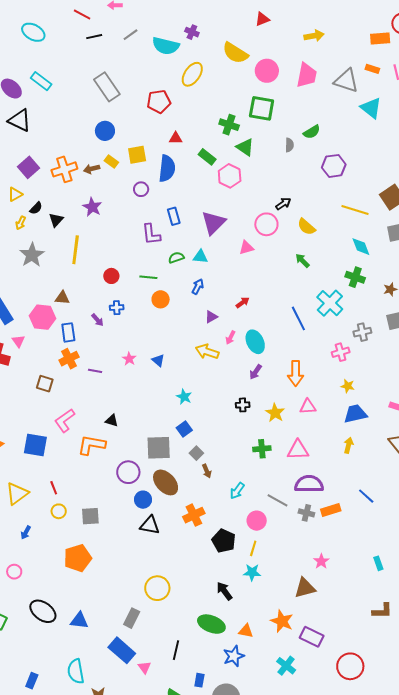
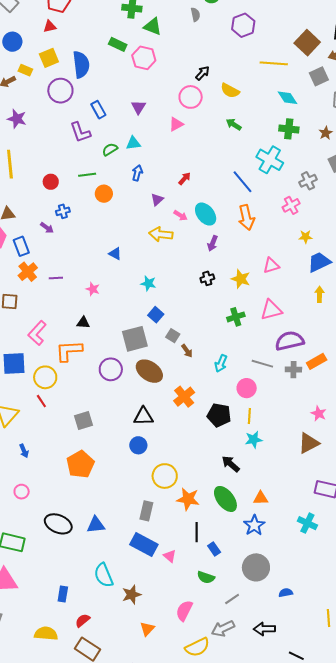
red triangle: (176, 138) -> (50, 26), moved
purple circle: (141, 189) -> (60, 91), size x1.6
purple triangle: (213, 223) -> (138, 107), size x0.6
pink arrow: (230, 338) -> (181, 215), turned -72
pink star: (129, 359) -> (93, 289), moved
orange arrow: (296, 373) -> (246, 218), moved
blue circle: (143, 500) -> (138, 445), moved
yellow circle: (59, 511) -> (45, 377), moved, size x1.5
blue arrow: (26, 532) -> (24, 451), turned -40
orange star: (282, 621) -> (188, 499), moved
green ellipse: (211, 624) -> (225, 499), turned 44
blue rectangle: (199, 680) -> (214, 549), moved, turned -32

